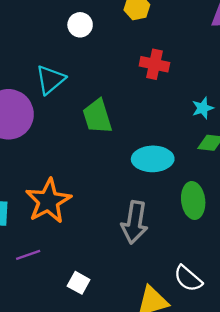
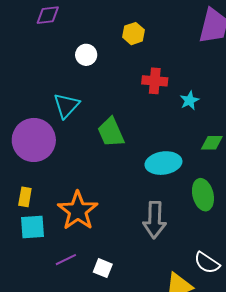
cyan star: (203, 108) -> (189, 100), moved
white square: (79, 283) -> (103, 268), moved

